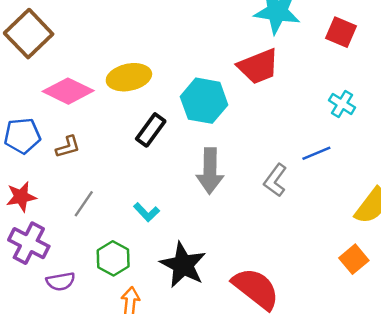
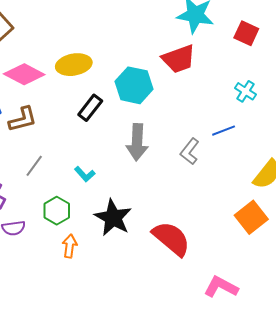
brown L-shape: (68, 147) -> (23, 119), size x1.4
orange square: (354, 259) -> (251, 217), size x1.4

